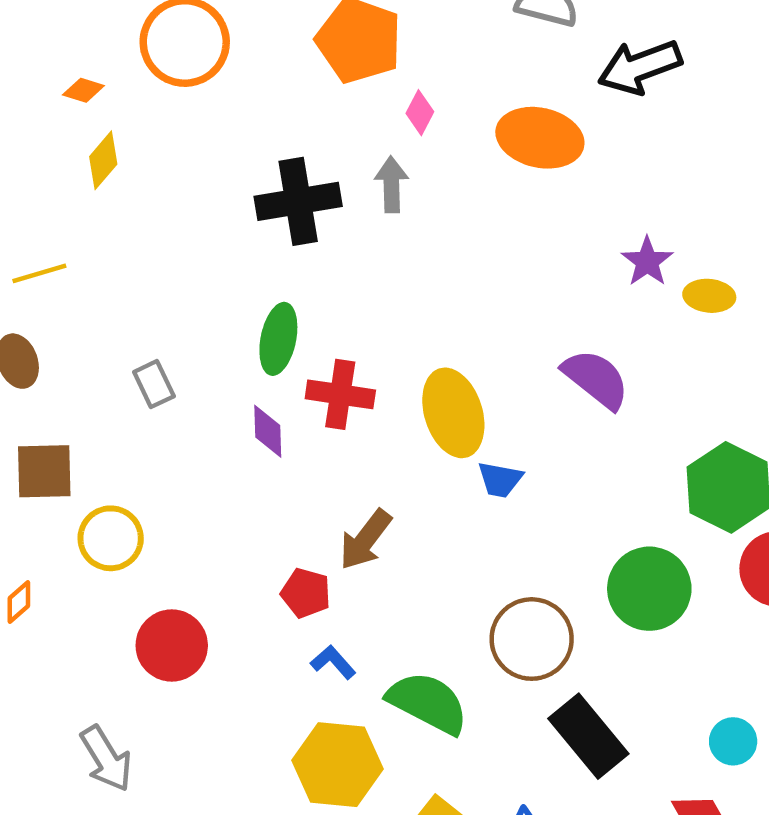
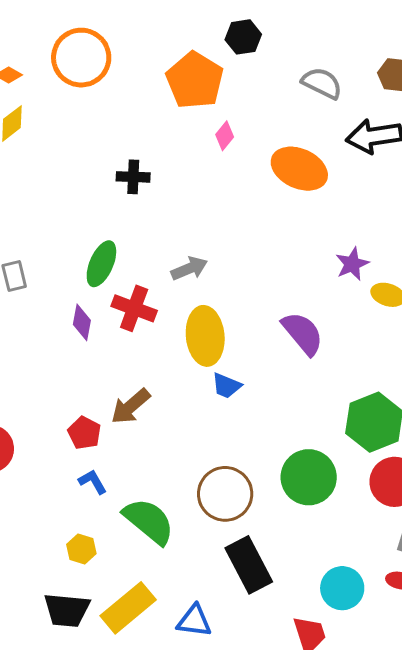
gray arrow: (391, 185) -> (189, 268), moved, turned 57
black cross: (298, 201) -> (133, 177), size x0.6
cyan circle: (733, 741) -> (342, 588), size x1.4
yellow hexagon: (337, 765) -> (81, 549), size x0.5

